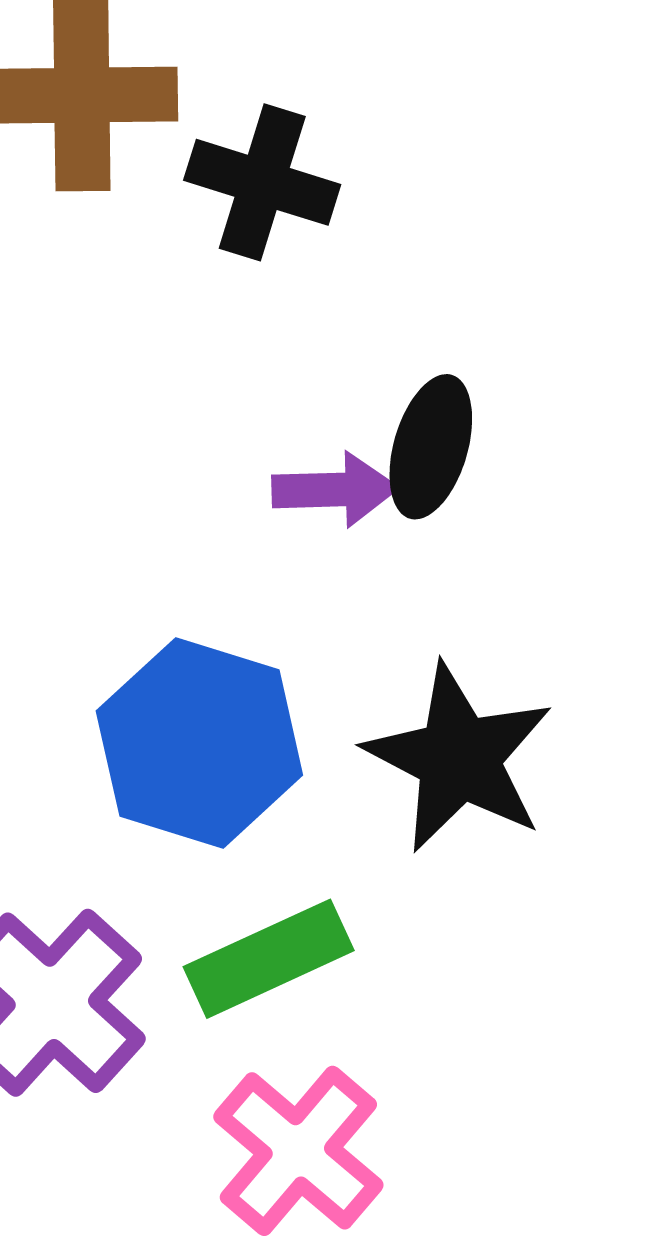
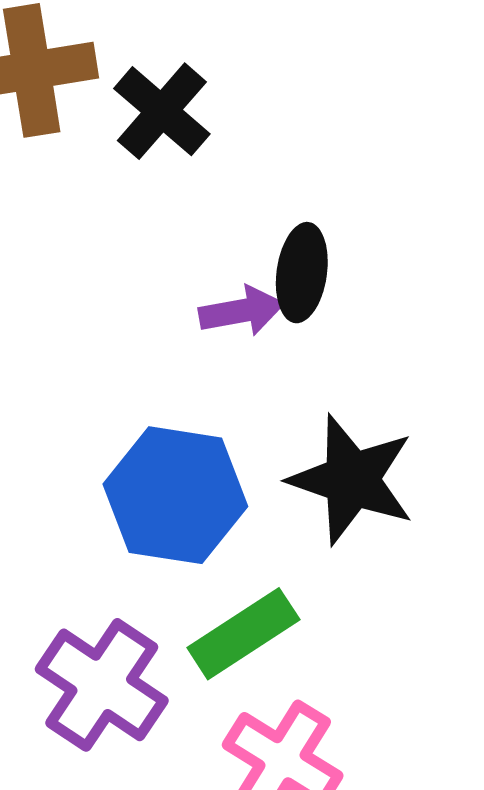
black cross: (262, 182) -> (162, 111), turned 32

